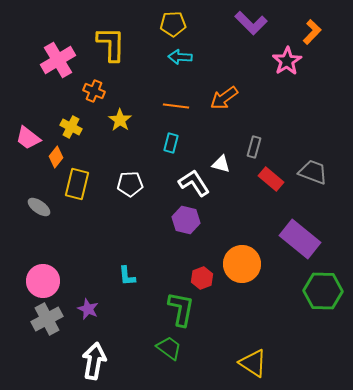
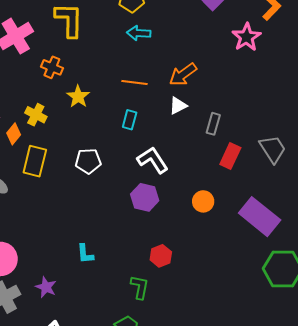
yellow cross: (71, 127) -> (36, 115), moved
white triangle: (221, 164) -> (178, 106), moved, turned -42
gray trapezoid: (313, 172) -> (273, 149), turned 36
red rectangle: (271, 179) -> (230, 156), turned 75
orange circle: (242, 264) -> (203, 201), moved, size x0.6
green L-shape: (181, 309) -> (140, 287), size x0.7

